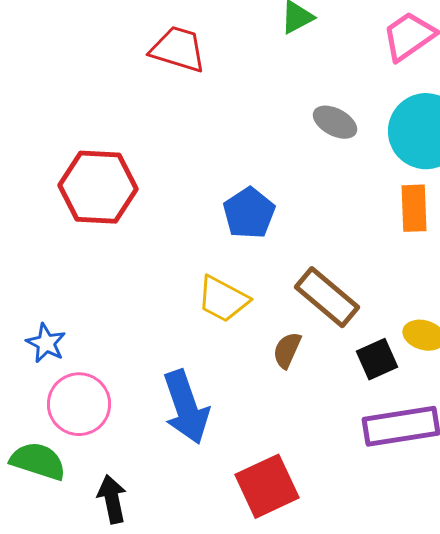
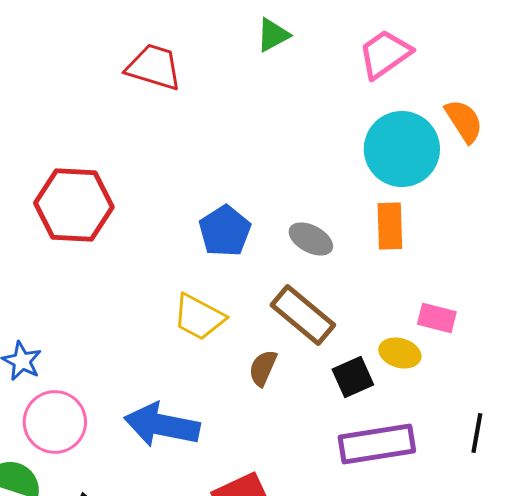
gray ellipse: (335, 122) -> (311, 239), moved
blue arrow: (186, 407) -> (162, 425), turned 120

